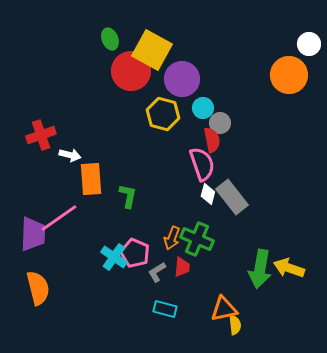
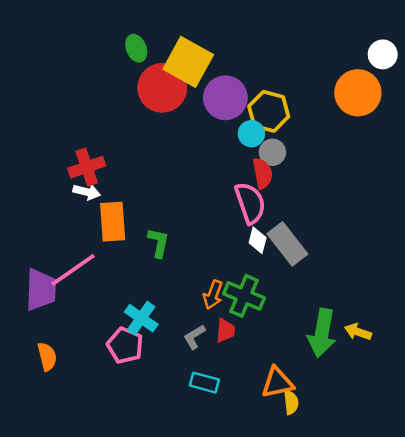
yellow hexagon: (163, 114) -> (269, 111), moved
red cross: (41, 135) -> (87, 167), moved
pink pentagon: (135, 253) -> (125, 345), moved
yellow arrow: (289, 268) -> (358, 332), size x0.7
orange semicircle: (38, 288) -> (47, 357), size x0.7

